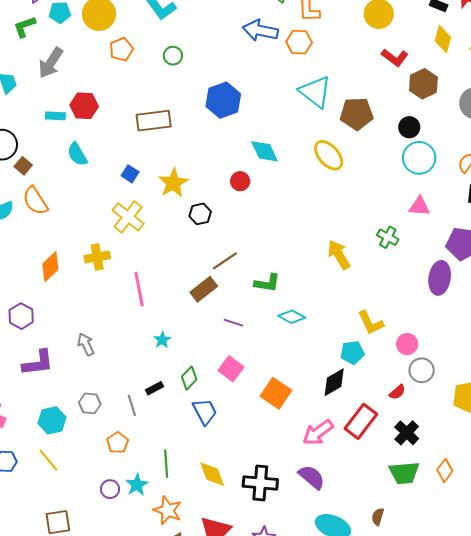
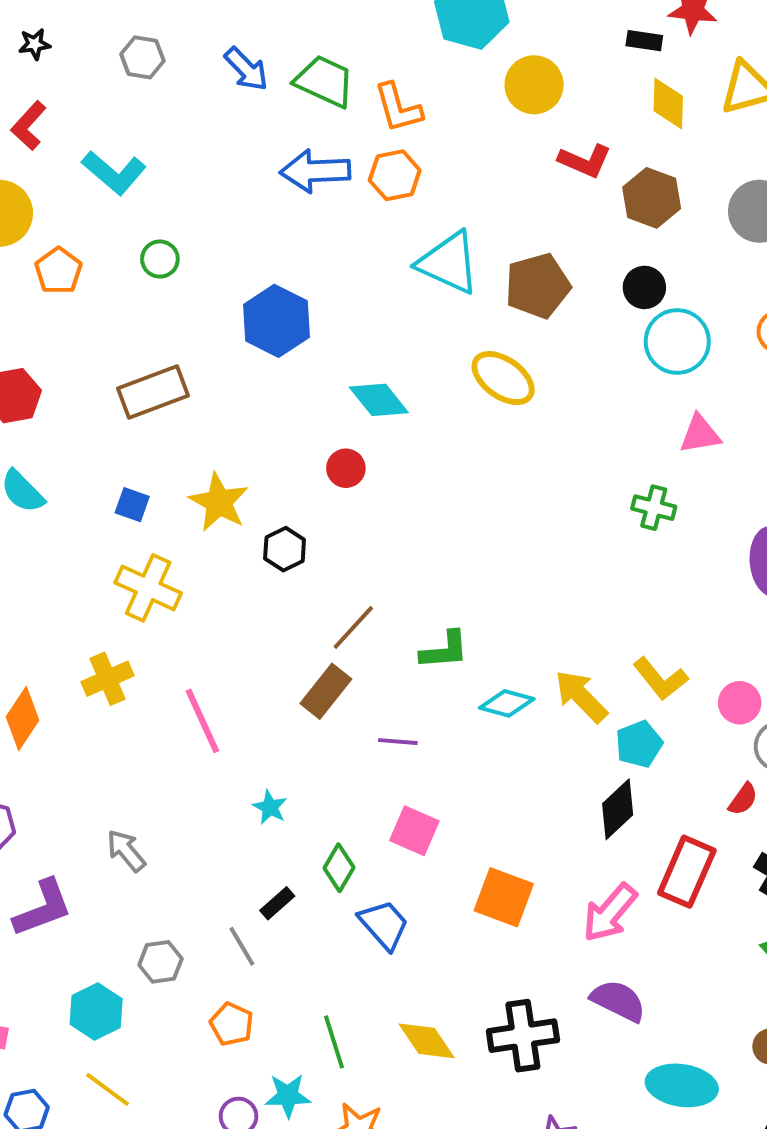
yellow arrow: (339, 255) -> (581, 696), moved
orange square: (276, 393) -> (504, 897), moved
cyan star: (137, 485) -> (288, 1096), turned -30

